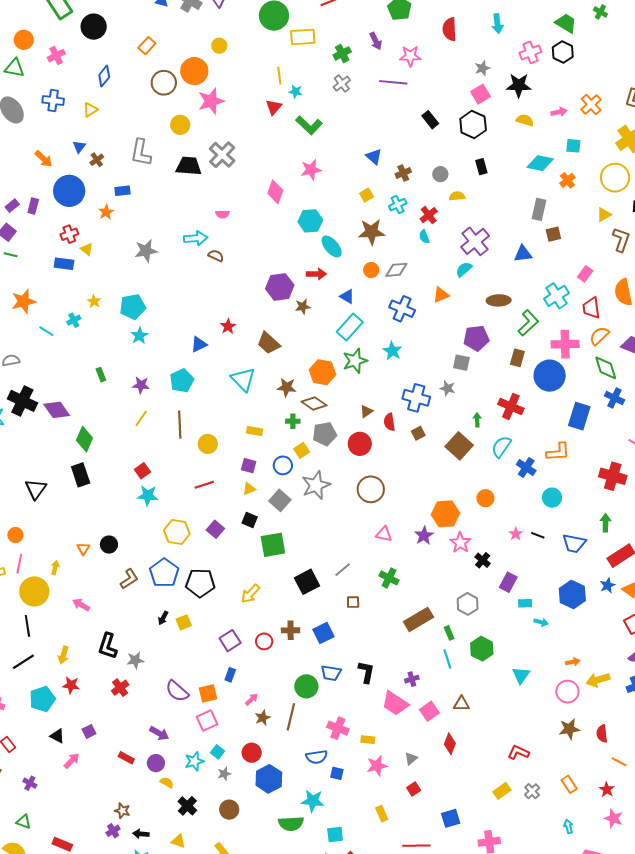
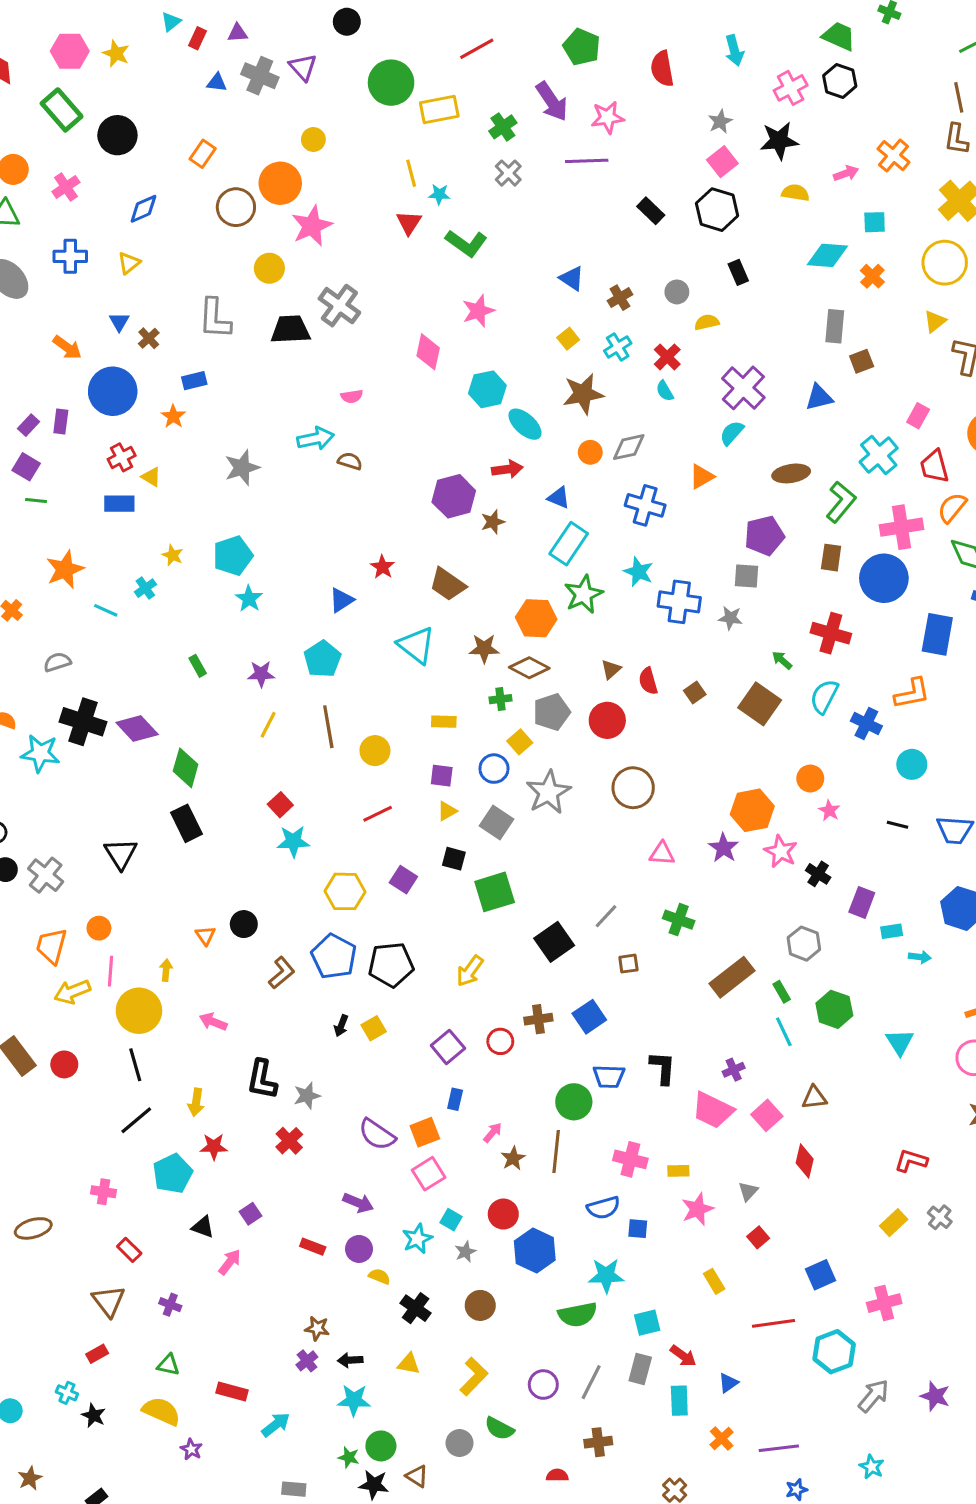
purple arrow: (376, 41) -> (552, 101), size x1.5
blue diamond: (104, 76) -> (143, 209), turned 35
blue cross: (416, 398) -> (679, 602), moved
green arrow: (477, 420) -> (782, 660), turned -40
pink star: (516, 534) -> (829, 811), moved

